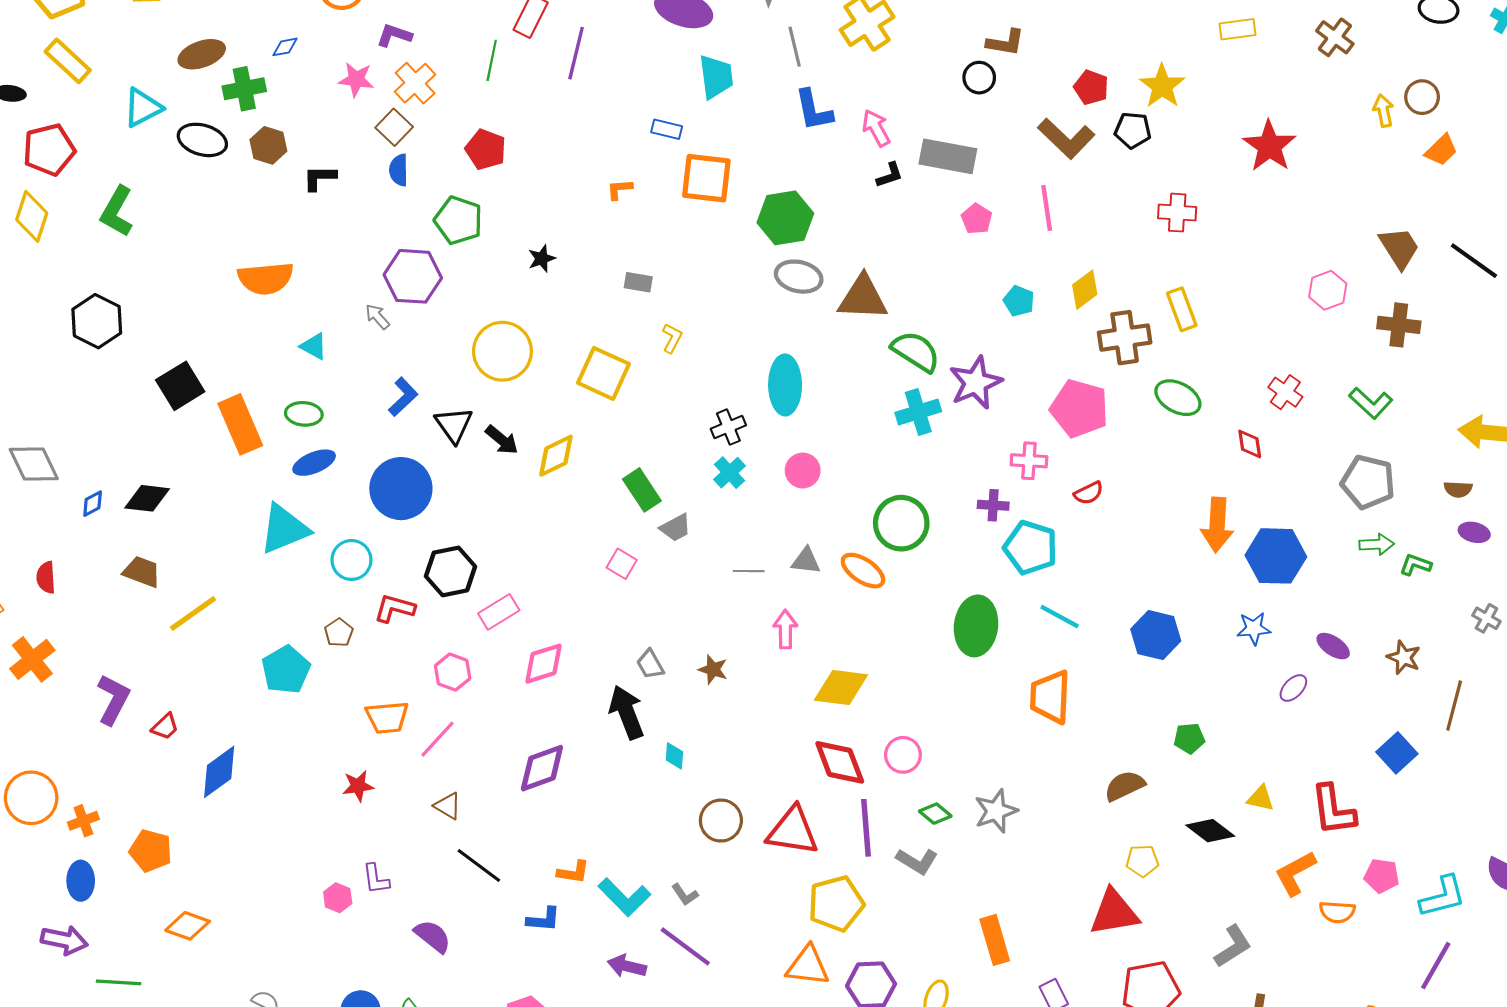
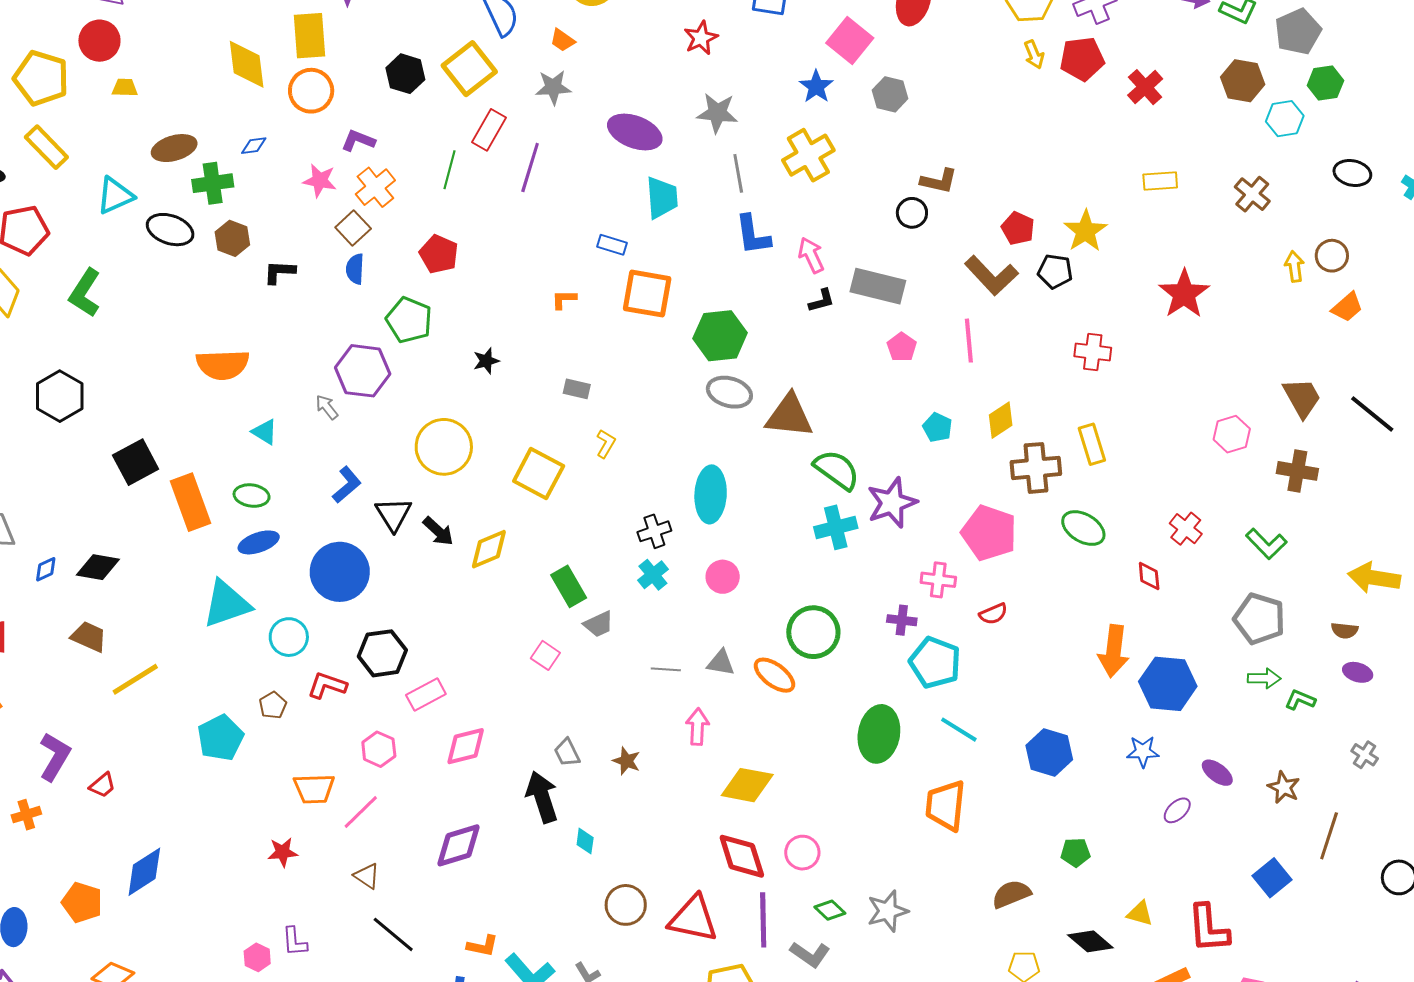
blue diamond: (219, 772) -> (144, 872), moved
orange cross: (83, 821) -> (26, 815), moved

